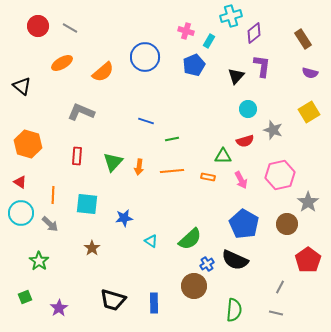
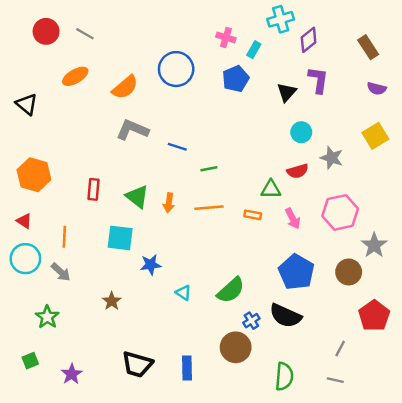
gray L-shape: (81, 112) -> (132, 130), moved
green triangle: (113, 162) -> (137, 197), turned -35
cyan square: (87, 204) -> (120, 238), moved

